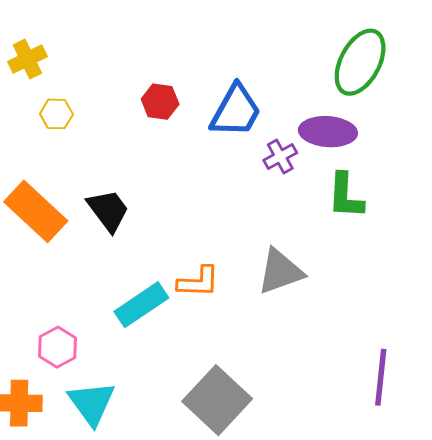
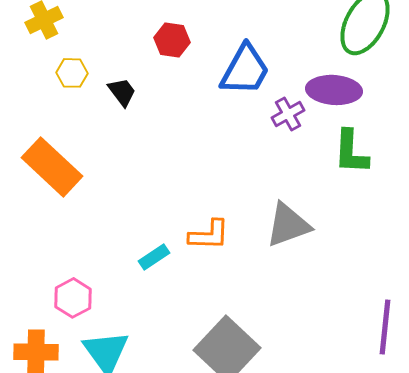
red hexagon: (160, 102) -> (172, 40), moved
black trapezoid: (108, 210) -> (122, 92), moved, size x0.7
cyan rectangle: (141, 305) -> (154, 257), size x0.6

